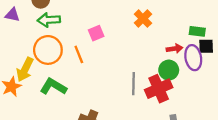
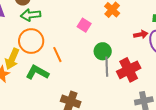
pink square: (96, 33) -> (84, 25), moved, turned -32
orange line: (79, 54) -> (57, 55), moved
green circle: (169, 70) -> (103, 51), moved

